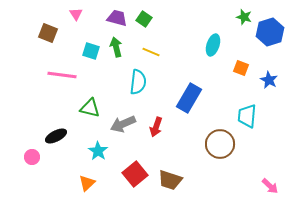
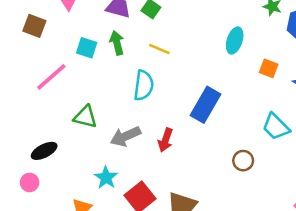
pink line: (62, 75) -> (51, 77), turned -48
cyan trapezoid: (247, 116) -> (276, 127), turned -50
brown circle: (220, 144) -> (243, 161), size x0.6
cyan star: (98, 151) -> (106, 178), moved
pink circle: (32, 157) -> (30, 182), moved

